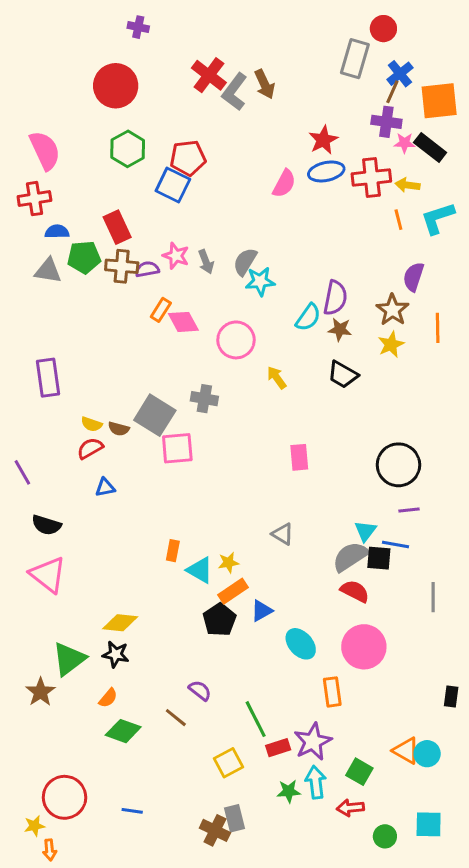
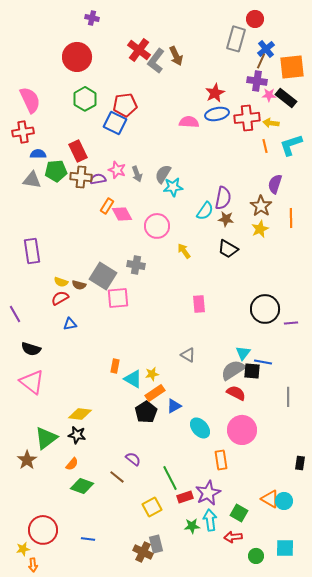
pink semicircle: (284, 184) -> (189, 122), turned -114
purple line: (409, 510) -> (291, 323), moved

